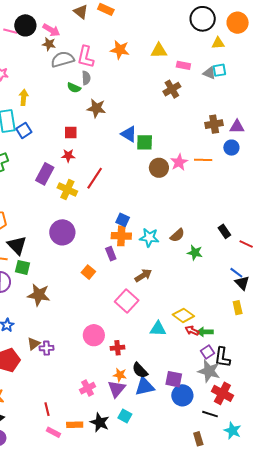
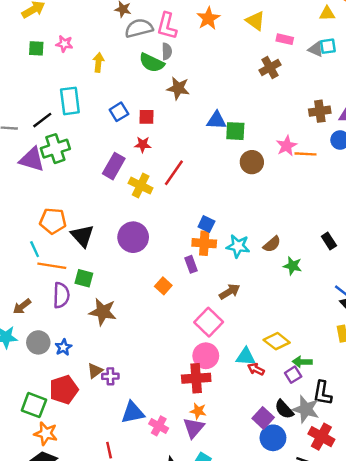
orange star: (120, 50) -> (208, 18), turned 30
yellow triangle: (159, 51) -> (255, 21), turned 36
green semicircle: (74, 88) -> (152, 63), size x1.5
yellow arrow: (24, 97) -> (98, 62), moved
blue square: (24, 130) -> (119, 112), moved
blue triangle: (129, 134) -> (216, 120), turned -30
pink star: (179, 162) -> (287, 146), moved
black triangle: (17, 245) -> (82, 236), moved
red arrow: (192, 331) -> (256, 369), moved
pink circle: (94, 335) -> (206, 356), moved
red cross: (118, 348) -> (196, 378), size x1.6
purple square: (207, 352) -> (293, 375), moved
black semicircle: (140, 370) -> (284, 409), moved
purple square: (174, 379) -> (263, 418), turned 30
blue triangle: (145, 386) -> (133, 413), moved
pink cross: (88, 388) -> (159, 426), turned -35

